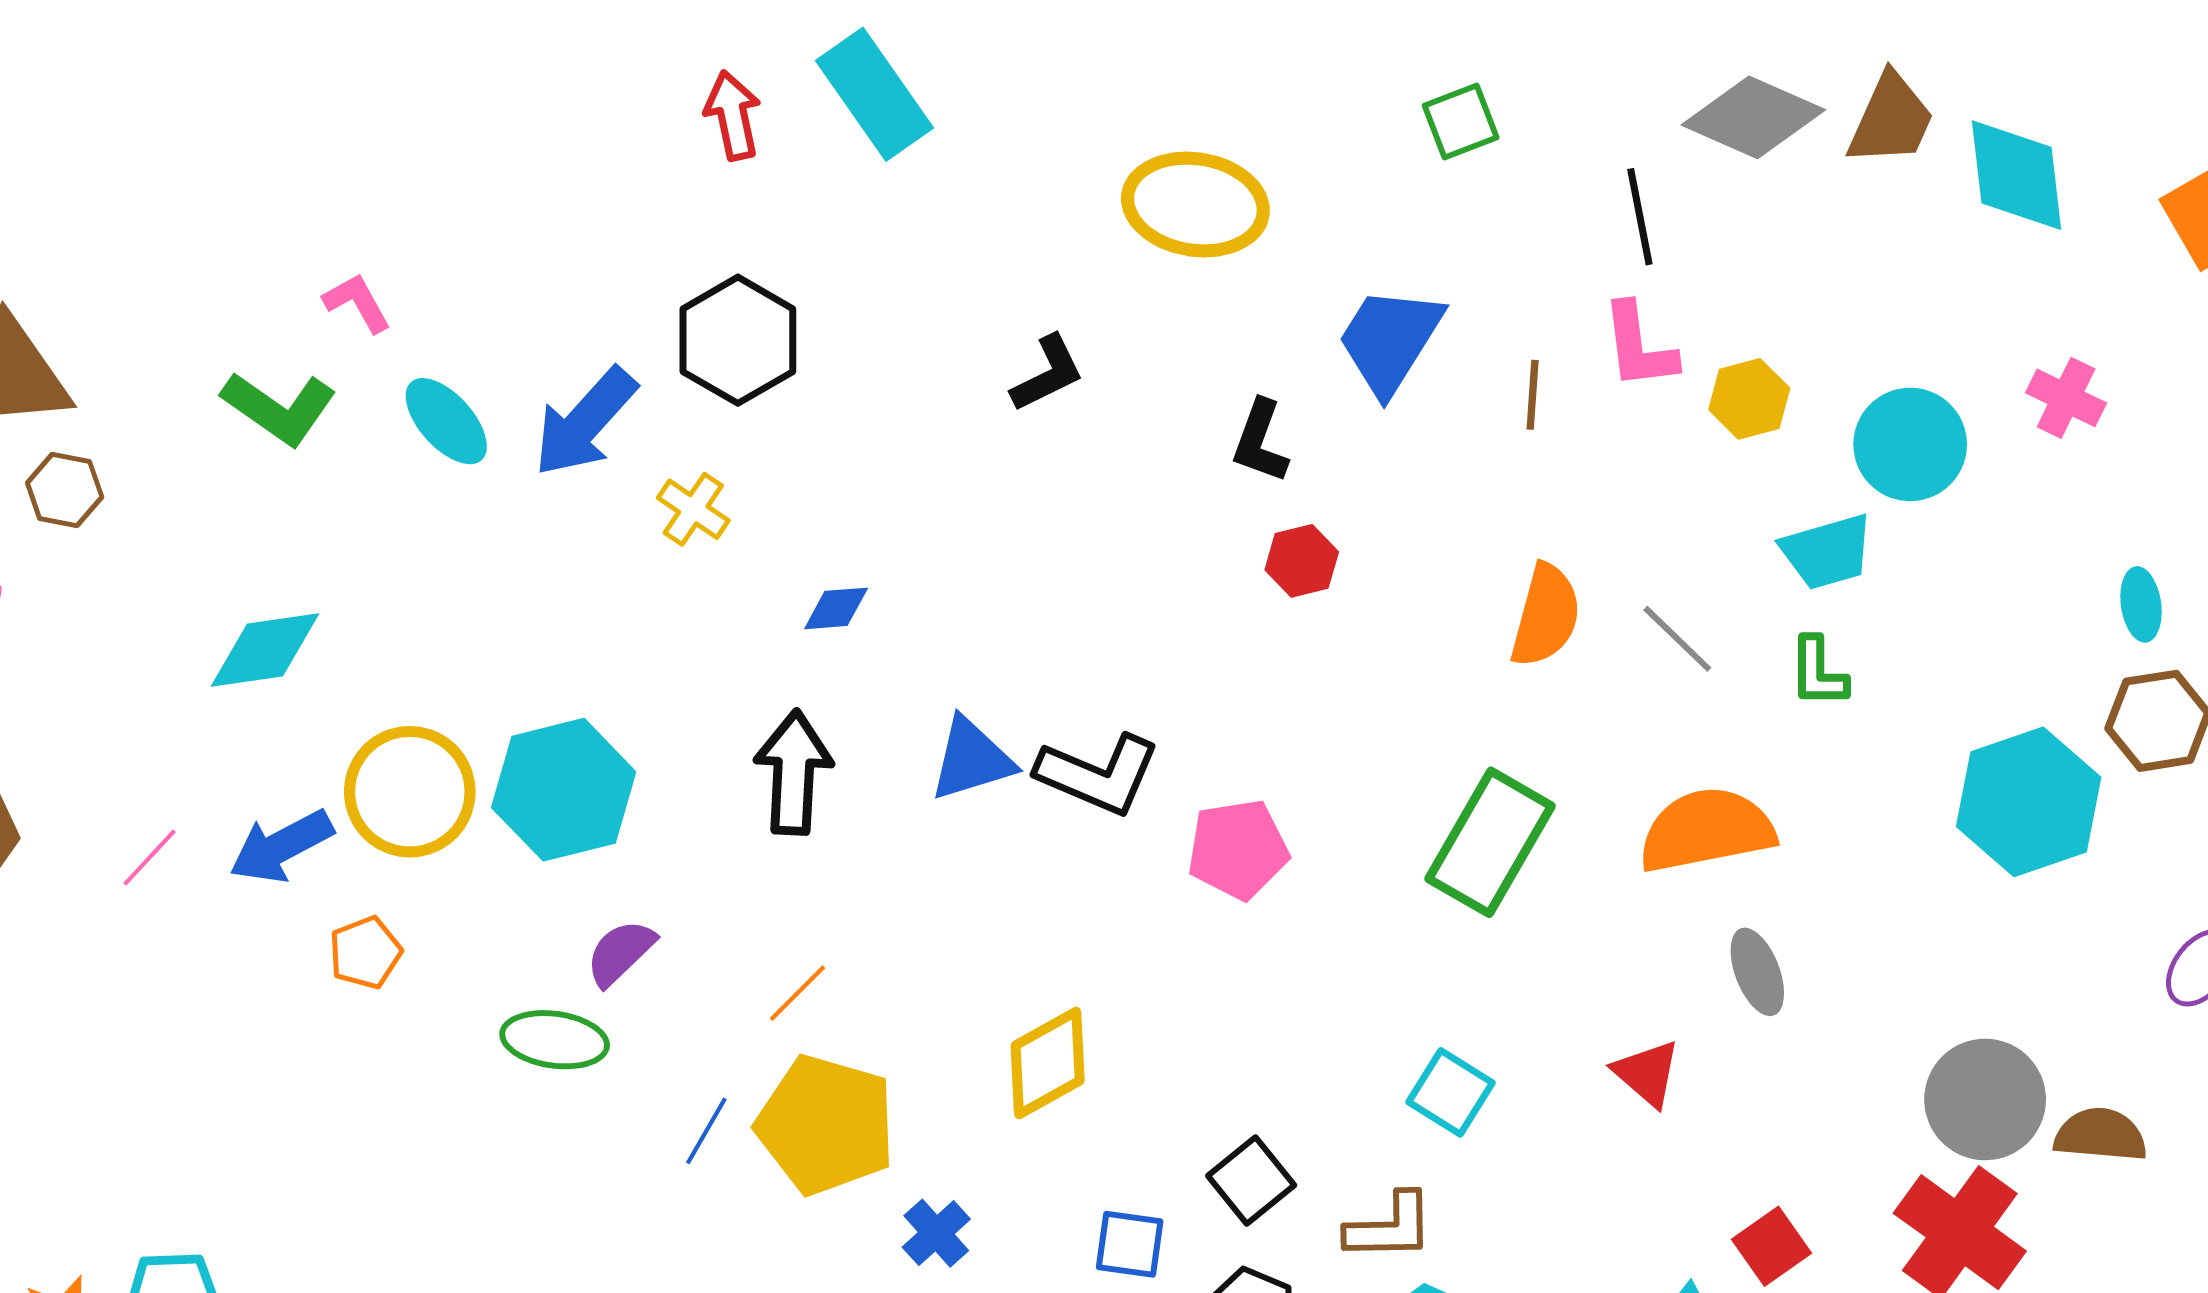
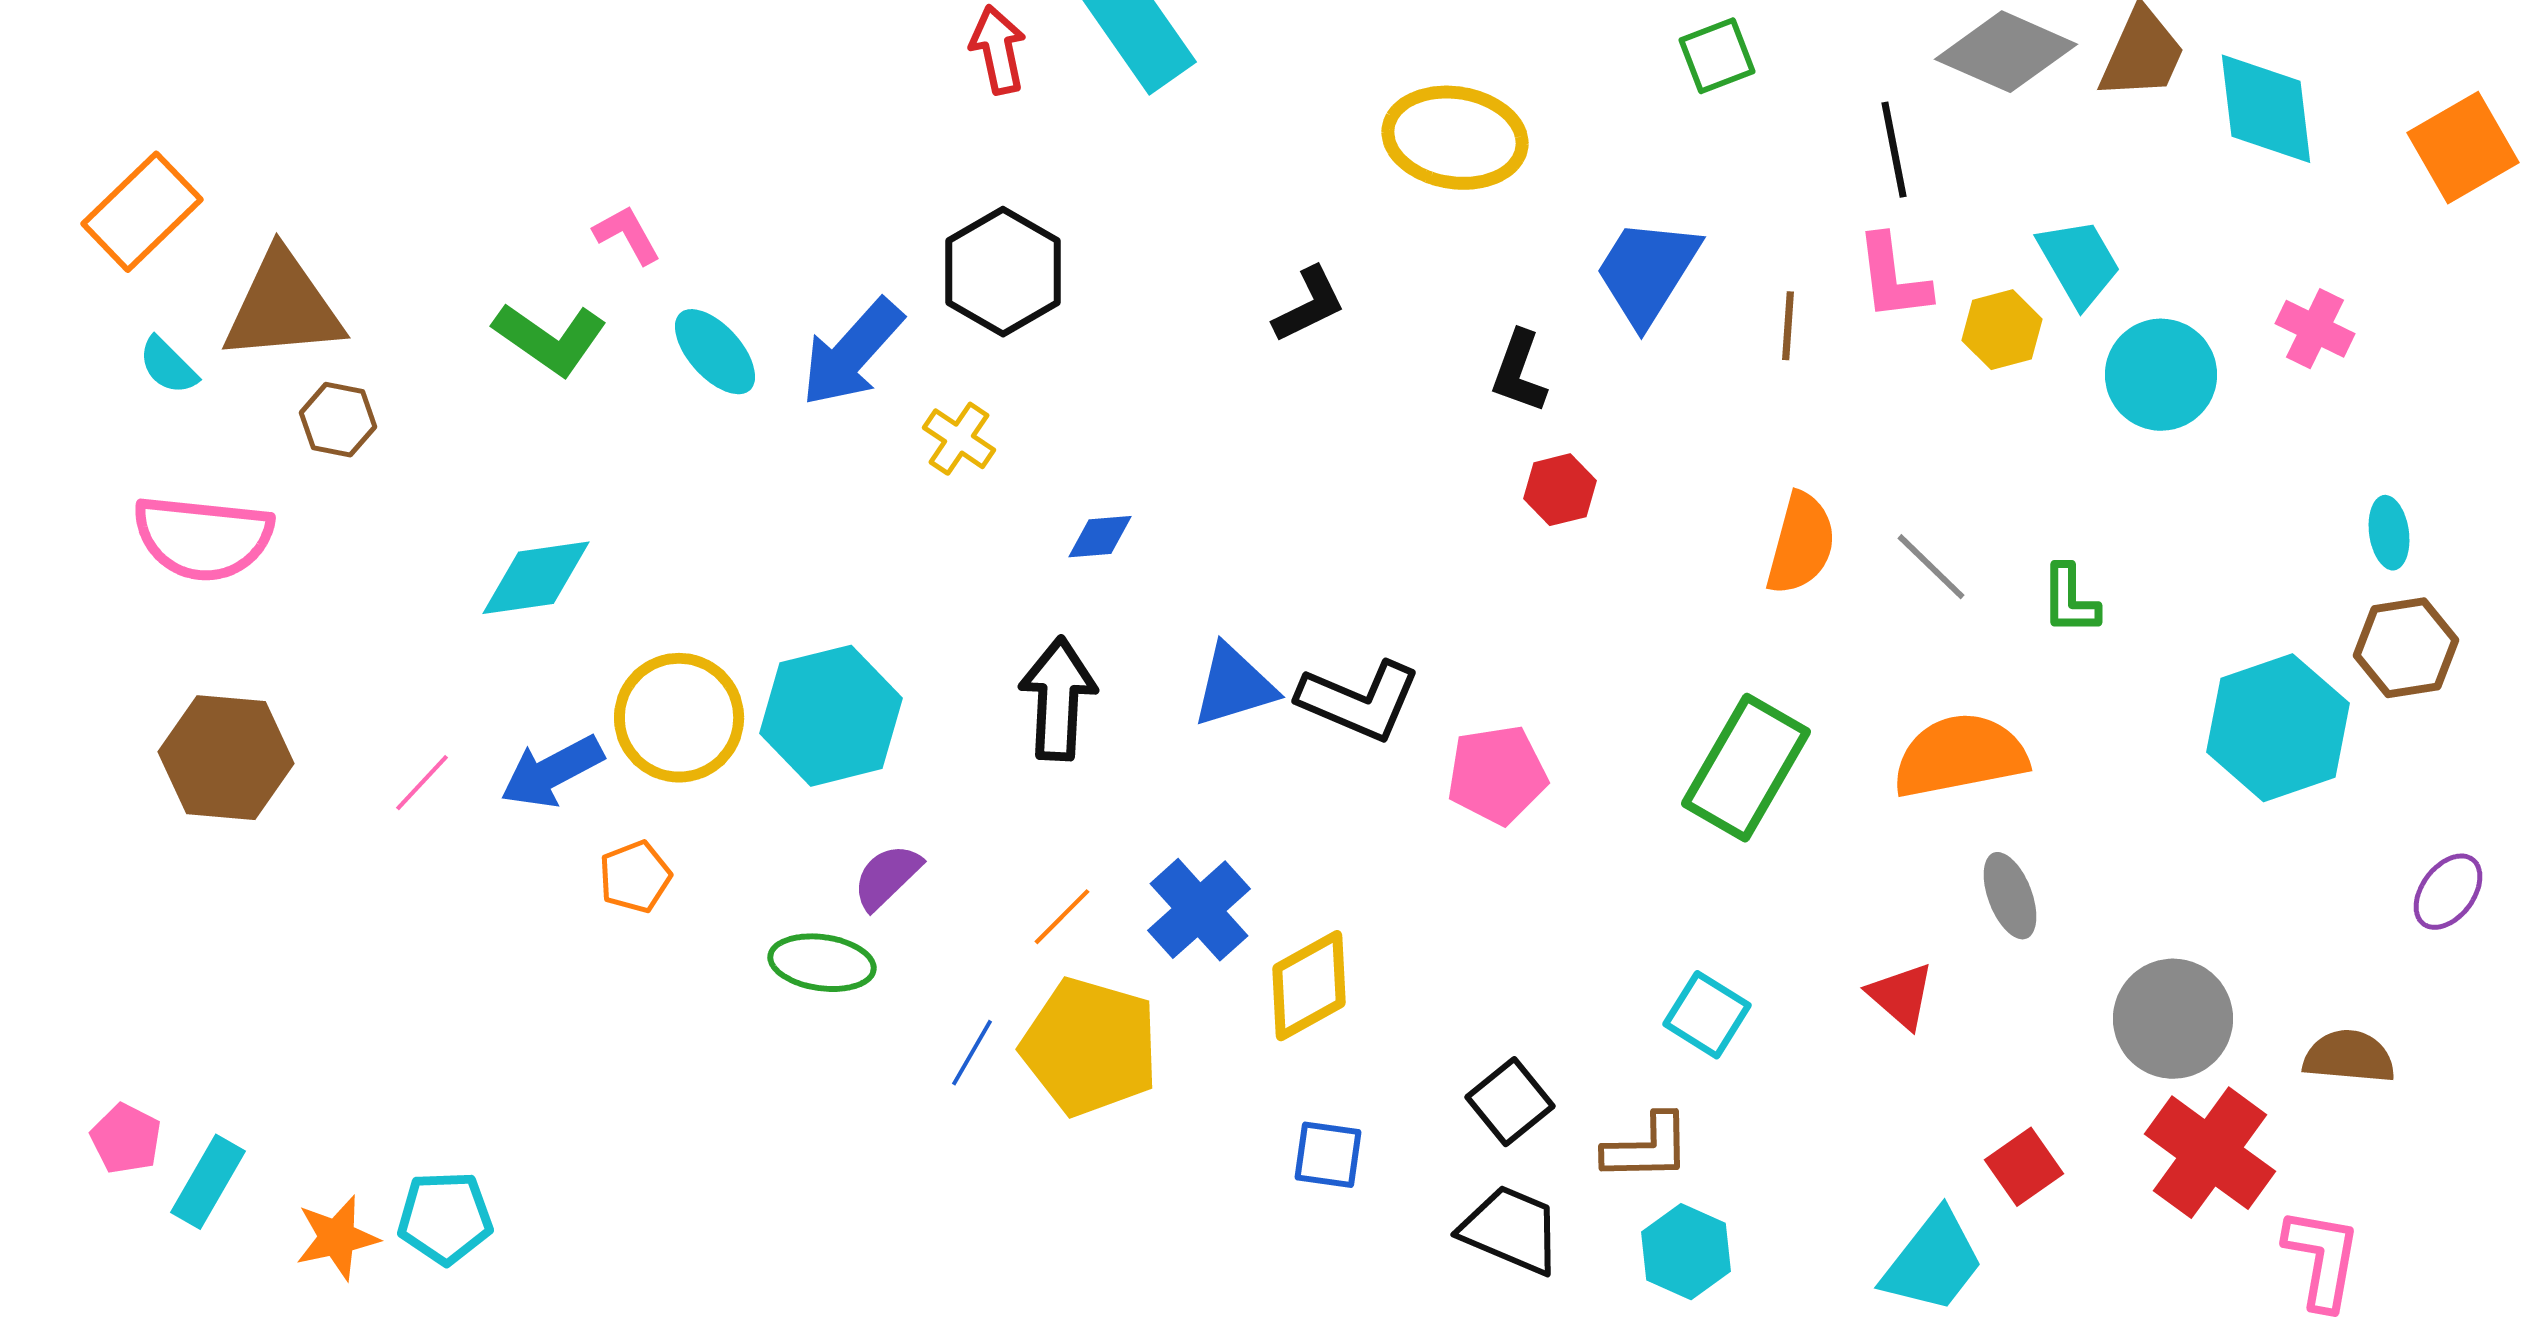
cyan trapezoid: (1827, 552) -> (2079, 263), moved, turned -104
gray circle: (1985, 1099) -> (2173, 1019), moved
blue cross: (936, 1233) -> (1199, 910), moved, size x1.5
blue square: (1130, 1244) -> (1328, 1155), moved

